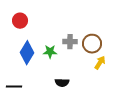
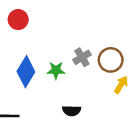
red circle: (20, 21) -> (18, 20), moved
gray cross: (70, 42) -> (82, 57), turned -32

